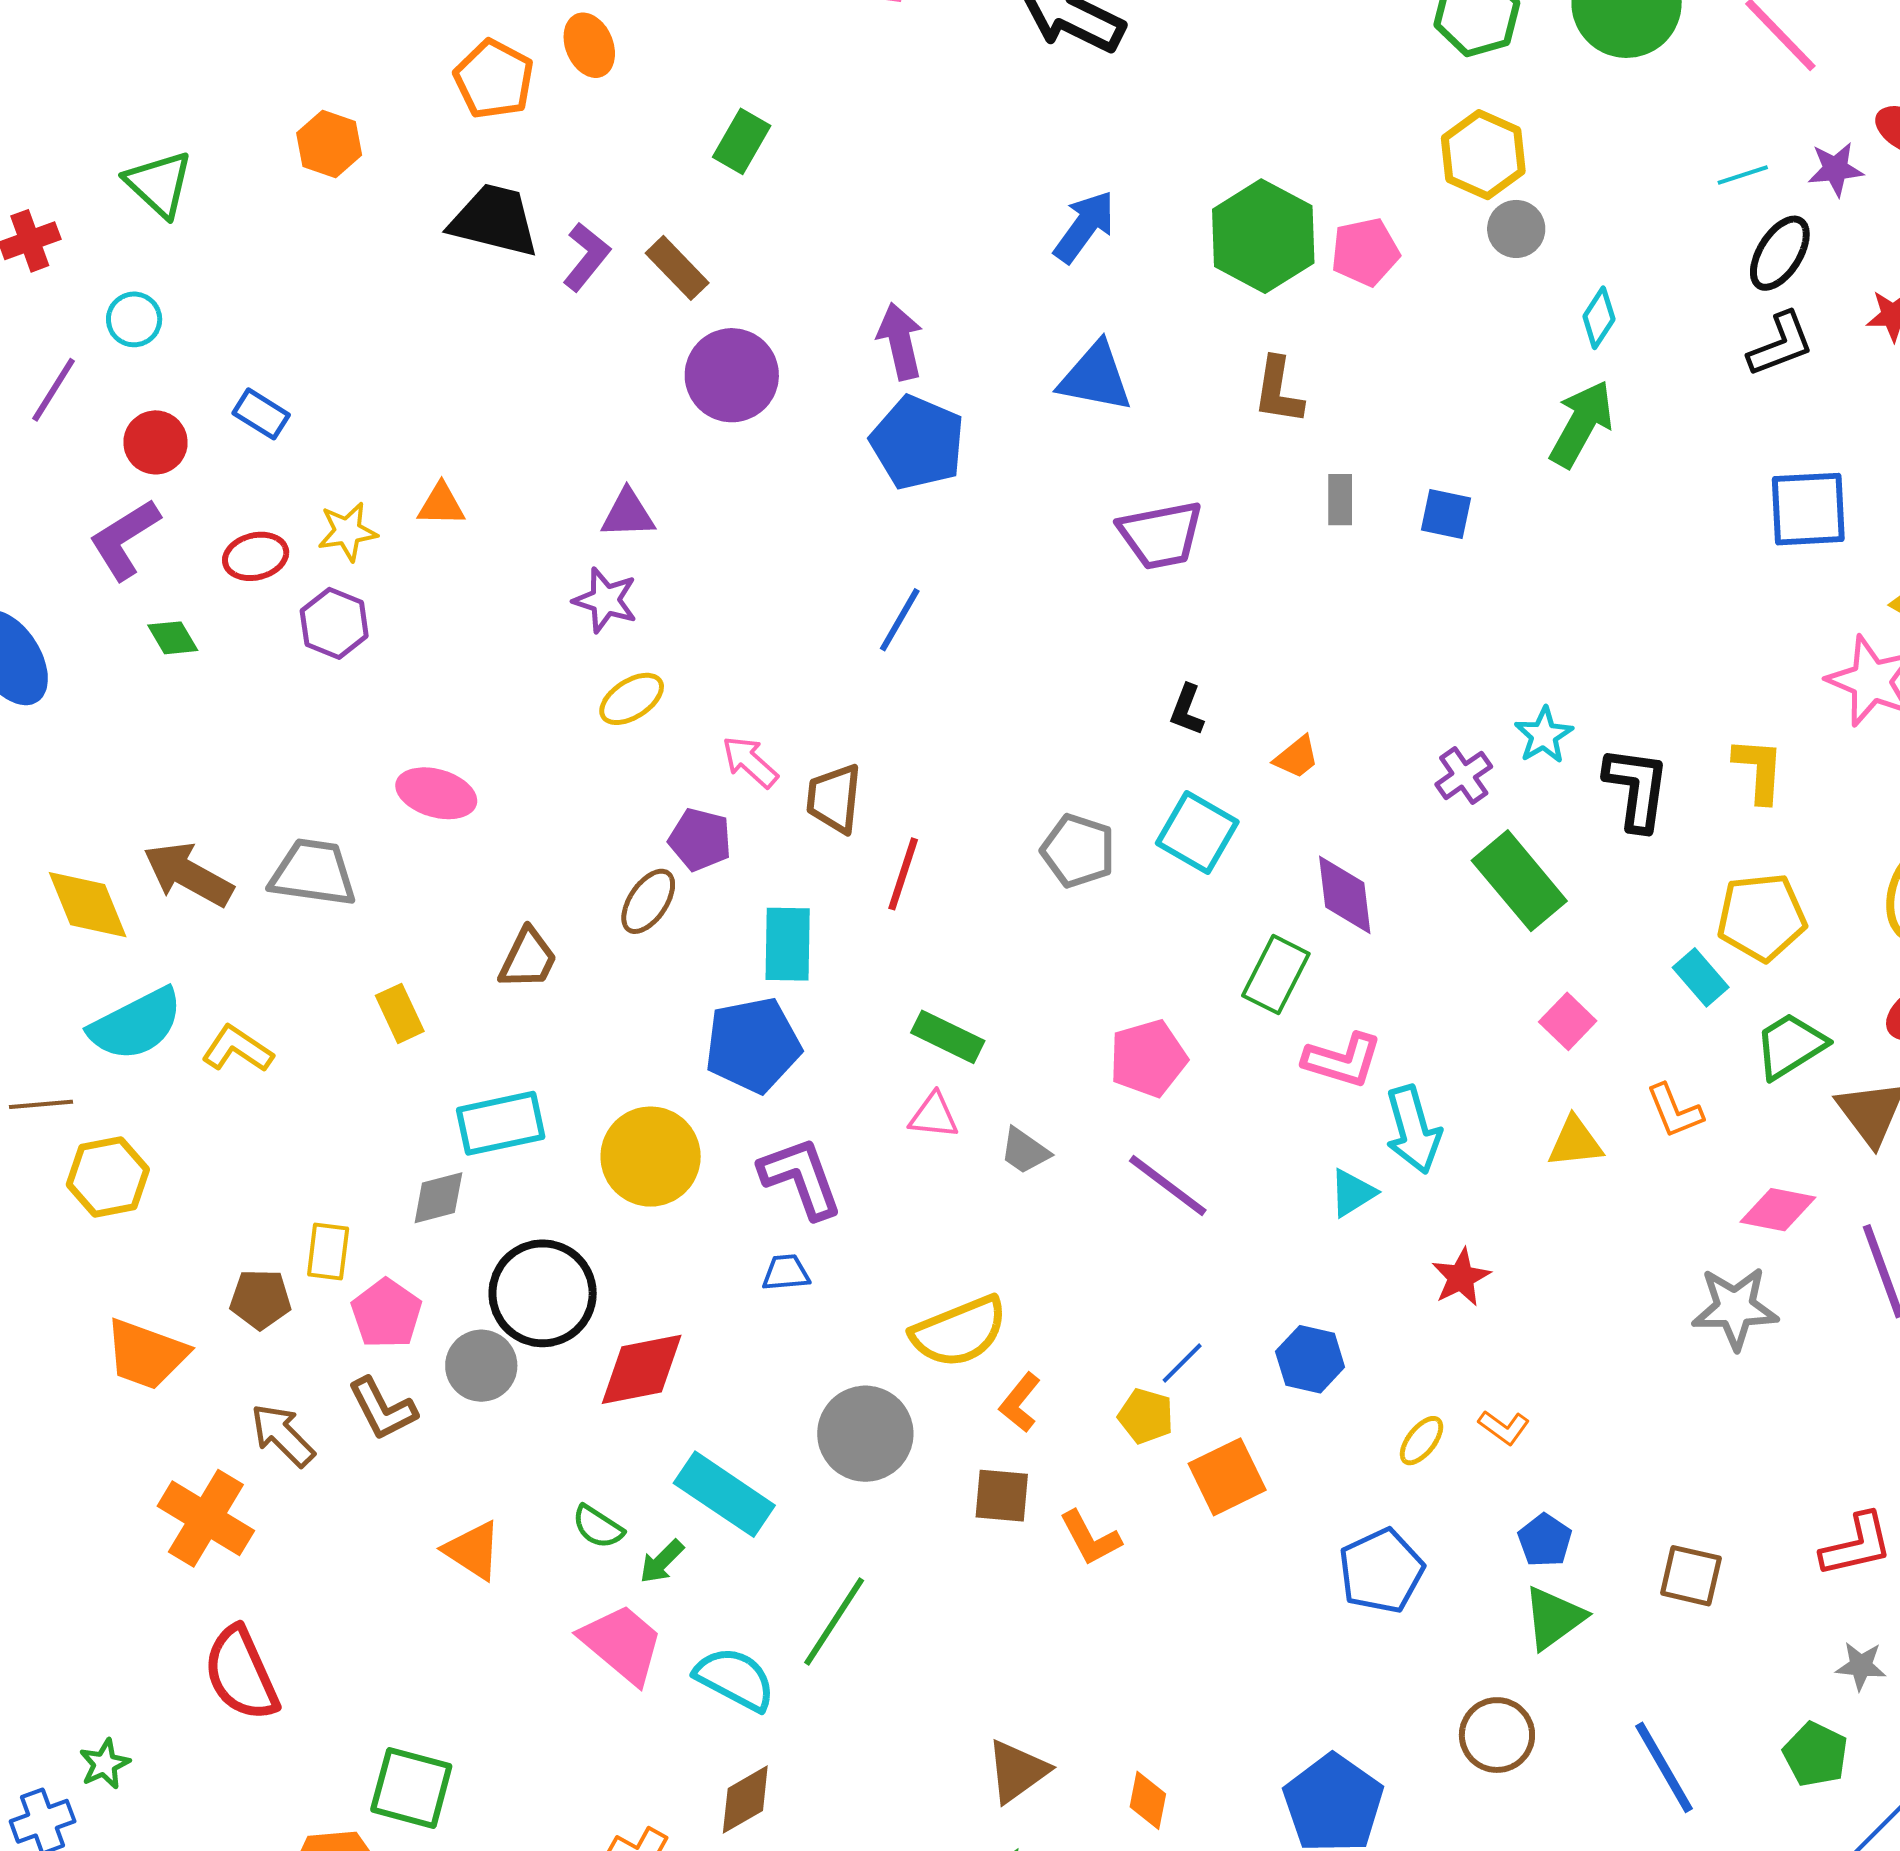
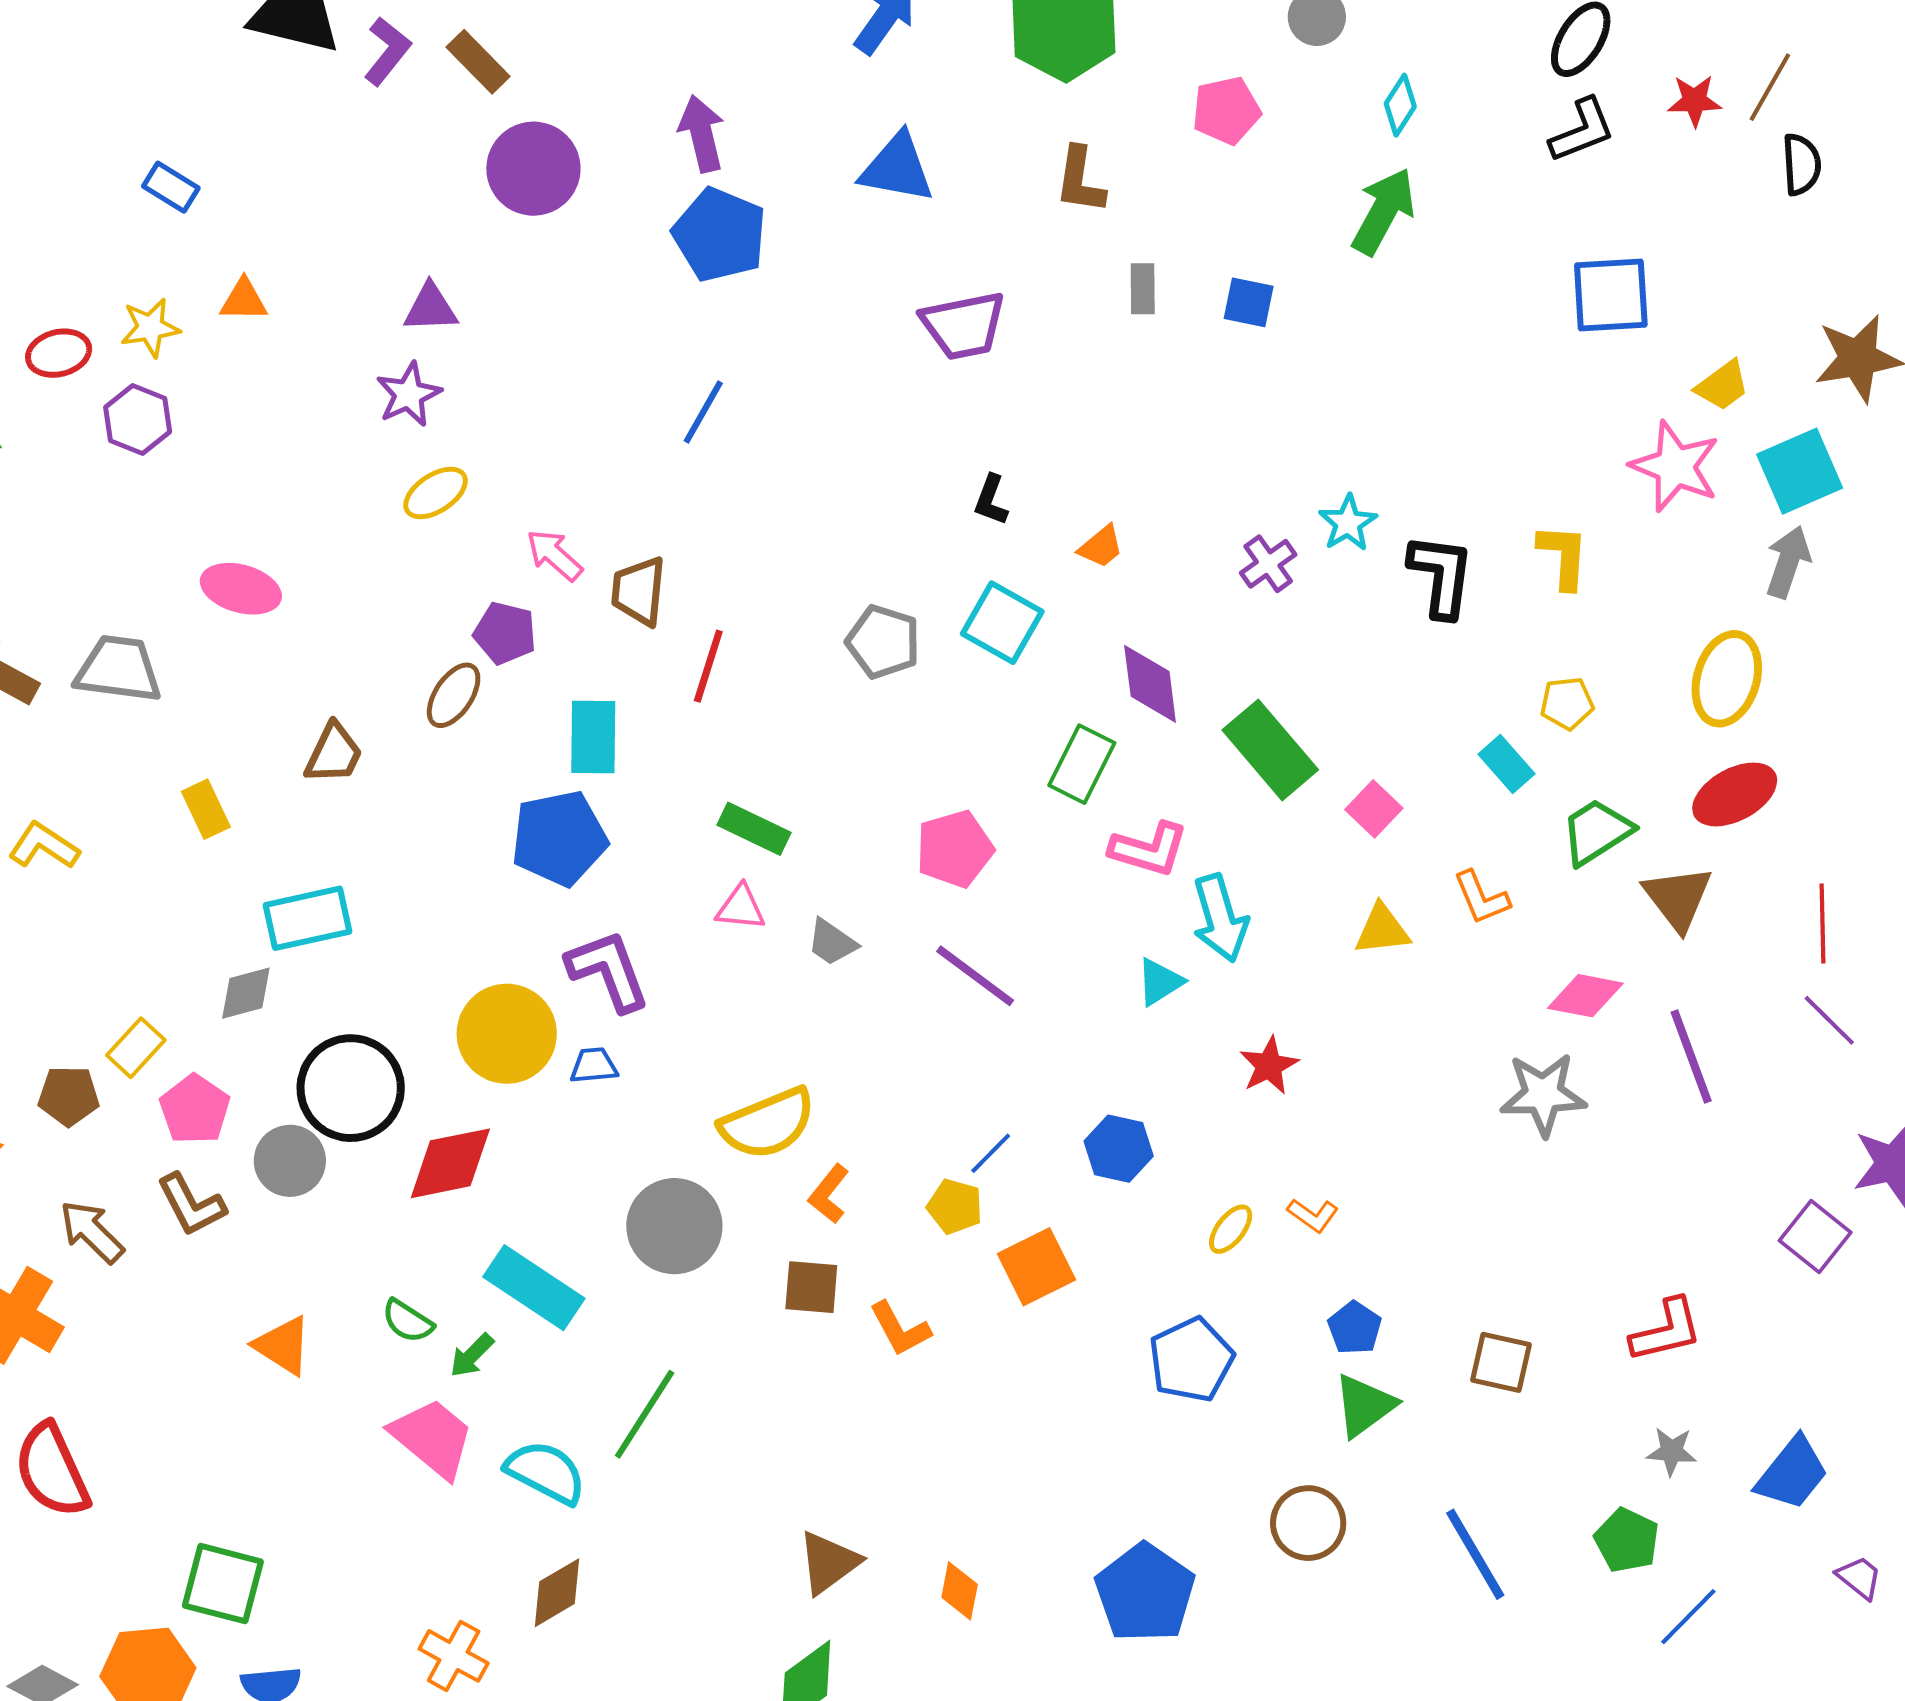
pink pentagon: (1365, 252) -> (1226, 110), moved
blue rectangle: (261, 414) -> (171, 187), moved
purple star: (605, 600) -> (409, 394), turned 30
green rectangle: (1519, 881) -> (1270, 750), moved
yellow pentagon: (1762, 917) -> (1567, 703), size x0.6
yellow circle: (651, 1157) -> (507, 1034), moved
yellow rectangle: (328, 1252) -> (136, 1048), turned 36

